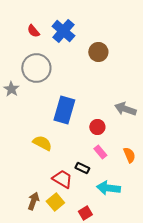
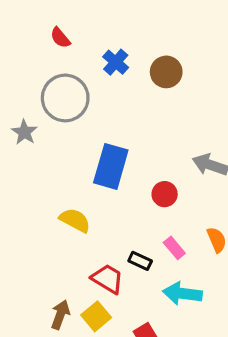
blue cross: (63, 31) -> (116, 62), moved, size x0.7
pink rectangle: (100, 152) -> (174, 248), moved

